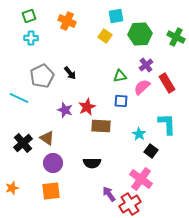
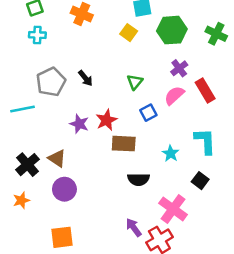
green triangle: (120, 76) -> (135, 82), moved, turned -40
cyan line: (19, 98) -> (23, 109), turned -36
blue square: (121, 101) -> (148, 113), turned -32
black square: (151, 151) -> (200, 181), moved
black semicircle: (92, 163) -> (139, 179), moved
orange star: (12, 188) -> (21, 200), moved
orange square: (51, 191) -> (62, 237), moved

